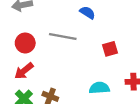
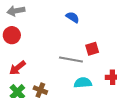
gray line: (63, 36) -> (71, 60), moved
red circle: (25, 43) -> (12, 35), moved

